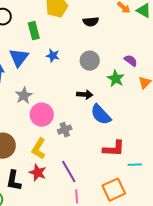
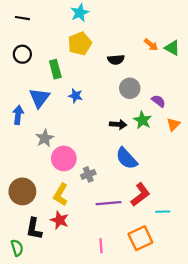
gray circle: (90, 61) -> (130, 88), moved
black arrow: (85, 95) -> (118, 124), moved
red L-shape: (114, 149) -> (140, 195), turned -40
purple line: (69, 172) -> (108, 203), moved, turned -65

